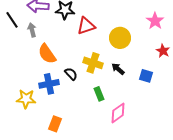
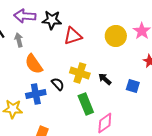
yellow circle: (120, 38) -> (116, 36), moved
green rectangle: (99, 94) -> (86, 104), size x1.5

